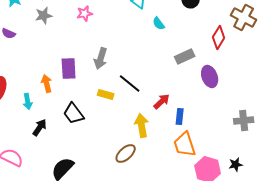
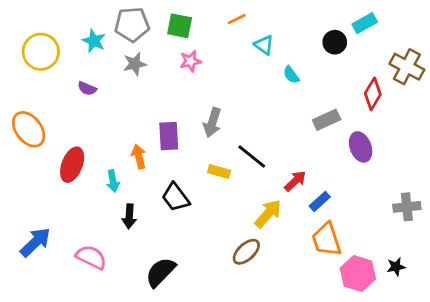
blue rectangle: (180, 116) -> (320, 201), turned 42
yellow arrow: (142, 126) -> (268, 214), turned 50
black arrow: (40, 128) -> (129, 216), turned 150

